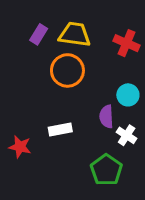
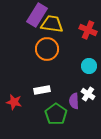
purple rectangle: (39, 34) -> (37, 15), moved, size x1.6
purple semicircle: (106, 117) -> (74, 101), moved
green pentagon: (106, 170) -> (56, 114), moved

